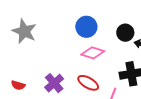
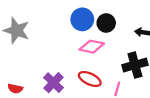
black circle: (125, 33) -> (106, 23), moved

